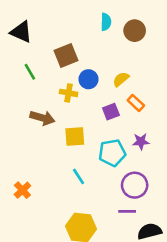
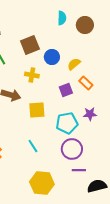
blue circle: (88, 79) -> (52, 57), moved
cyan line: (79, 176) -> (33, 146), moved
purple circle: (135, 185) -> (72, 149), moved

